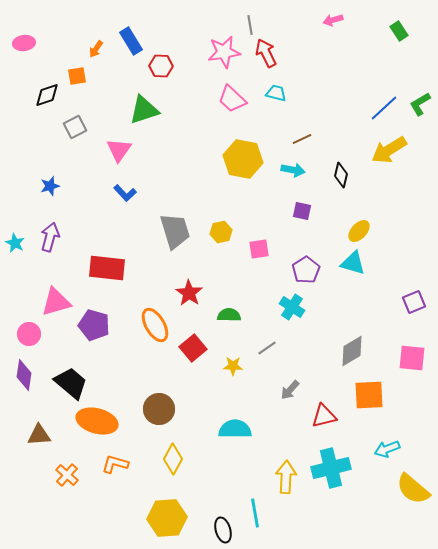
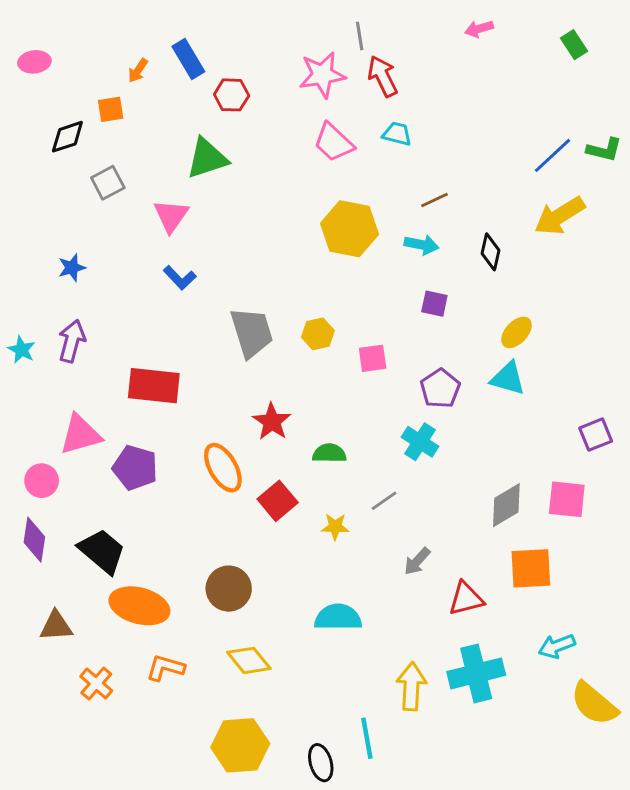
green L-shape: (420, 104) -> (604, 150), turned -135
pink square: (412, 358) -> (567, 499), moved
yellow diamond: (173, 459) -> (249, 660), turned -68

